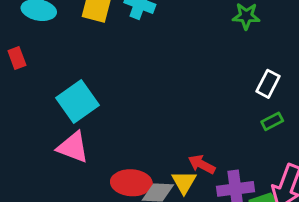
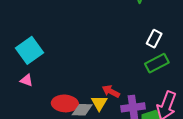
green rectangle: (272, 121) -> (157, 63), size x1.6
pink triangle: (73, 147) -> (27, 80), size x0.6

